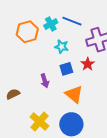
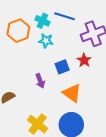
cyan cross: (51, 24) -> (42, 21), turned -32
cyan star: (62, 47) -> (46, 41), moved

